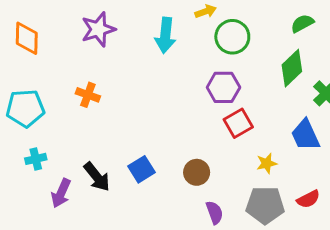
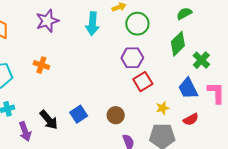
purple arrow: (61, 193) -> (25, 131), turned -42
red semicircle: (308, 199) -> (191, 119), moved

